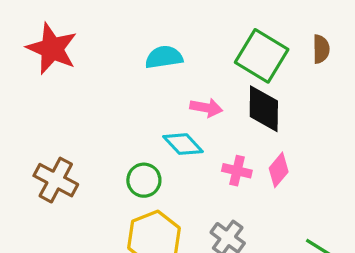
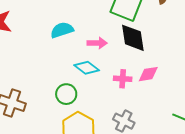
cyan semicircle: (164, 57) -> (62, 30), moved
pink diamond: (279, 170) -> (148, 74), turned 50

